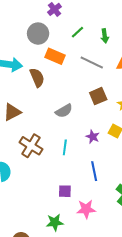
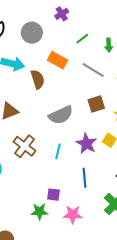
gray circle: (38, 34) -> (32, 33), moved
gray semicircle: (64, 111) -> (61, 115), size x1.4
purple star: (93, 137) -> (87, 144), size x1.5
green star: (55, 222) -> (39, 211), moved

